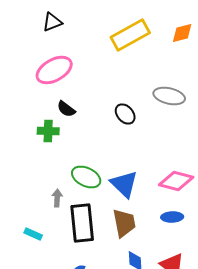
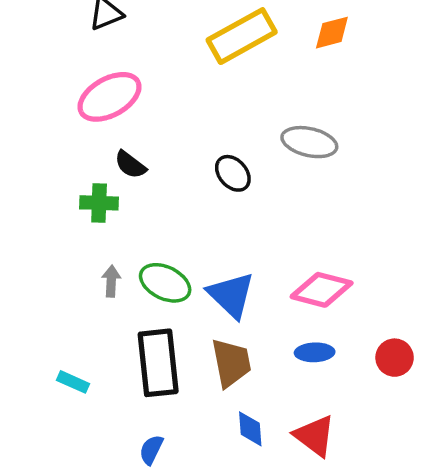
gray arrow: (57, 198) -> (111, 281), moved

